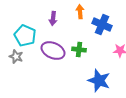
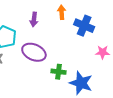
green cross: (79, 50) -> (59, 72), moved

